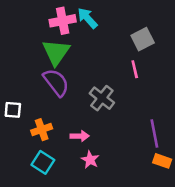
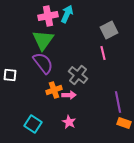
cyan arrow: (88, 18) -> (67, 14), turned 66
white square: (13, 110) -> (10, 75), moved
orange cross: (42, 130) -> (54, 90), moved
pink arrow: (80, 136) -> (69, 95), moved

